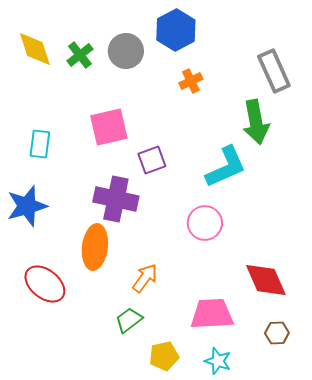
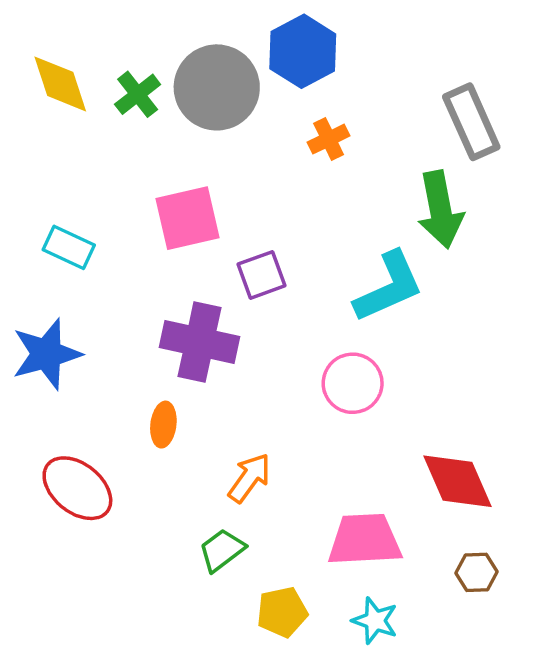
gray circle: (126, 51) -> (217, 87), size x1.4
cyan rectangle: (40, 144) -> (69, 247), turned -72
orange ellipse: (95, 247) -> (163, 425), size x0.6

